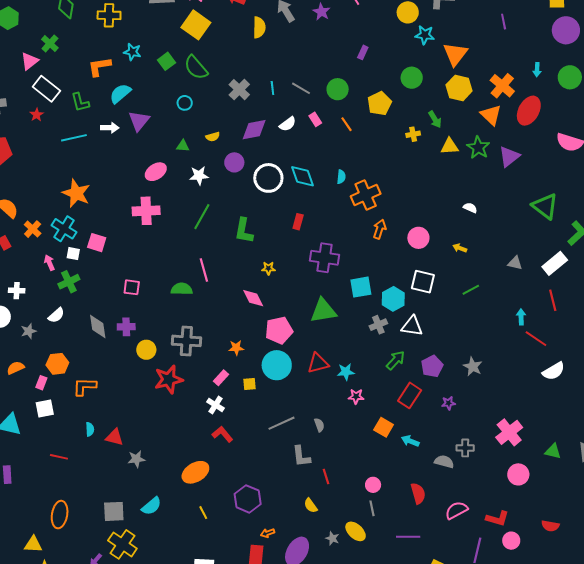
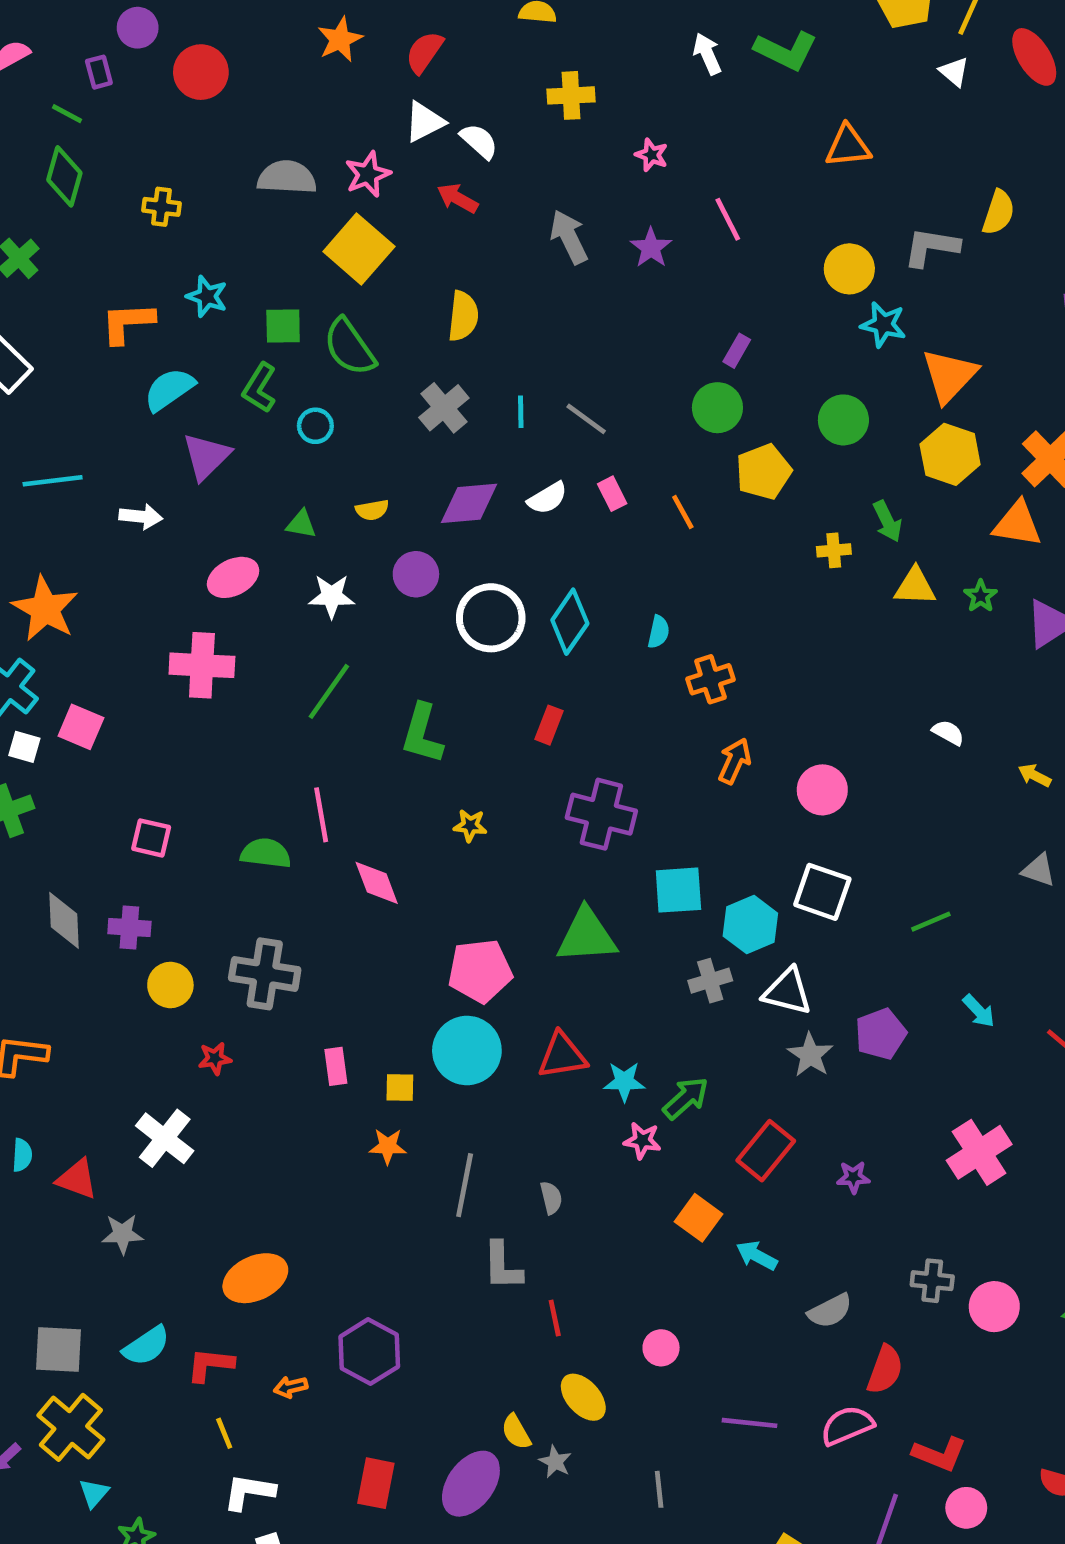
yellow cross: (109, 15) -> (161, 207), size x0.7
yellow semicircle: (259, 27) -> (463, 316), moved
green square: (167, 61) -> (283, 326), turned 30
green circle: (338, 89) -> (717, 408), moved
green L-shape: (80, 102) -> (260, 388), moved, turned 40
orange triangle: (491, 115) -> (1017, 524), turned -40
white arrow: (110, 128) -> (141, 517), moved
green star: (478, 148) -> (981, 596), size x0.6
cyan diamond: (303, 176) -> (570, 622), turned 48
orange cross: (366, 195) -> (710, 679), size x0.7
yellow arrow: (460, 248) -> (1035, 775), moved
pink diamond: (253, 298) -> (377, 883), moved
cyan arrow: (521, 317) -> (979, 1011), moved, turned 133
orange star: (236, 348) -> (388, 1146), moved
green arrow: (396, 360) -> (686, 1098), moved
purple pentagon: (432, 366) -> (881, 1034), moved
gray star: (473, 367) -> (810, 1055), moved
pink rectangle: (221, 378) -> (336, 1066), turned -56
red star: (169, 379) -> (215, 1058), size x0.5
white cross: (215, 405) -> (165, 1138), moved, size x1.4
gray line: (281, 423) -> (465, 1185), turned -60
pink cross: (509, 432) -> (979, 1152), moved
red L-shape: (222, 434) -> (210, 1365), moved, turned -50
gray cross: (465, 448) -> (932, 1281), moved
gray semicircle: (444, 462) -> (830, 1311), turned 132
pink circle: (518, 474) -> (994, 1307), moved
red semicircle: (418, 493) -> (885, 1370), moved, turned 30
yellow semicircle: (311, 506) -> (516, 1432), moved
gray line: (372, 508) -> (659, 1489), moved
yellow line: (203, 513) -> (224, 1433), moved
yellow ellipse: (356, 531) -> (583, 1397), moved
orange arrow: (268, 533) -> (291, 1387), moved
purple line: (408, 537) -> (750, 1423), moved

